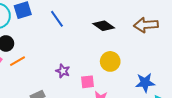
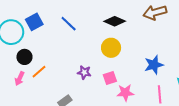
yellow circle: (110, 61) -> (111, 48), moved
blue star: (145, 83) -> (154, 65), moved

